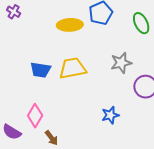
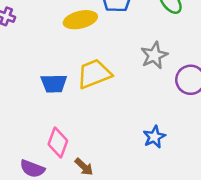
blue star: (110, 115) -> (154, 137), moved

